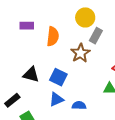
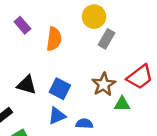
purple rectangle: (27, 26) -> (22, 25), turned 48
brown star: (80, 53) -> (104, 84), moved

